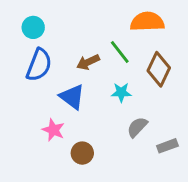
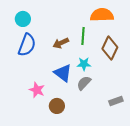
green line: (120, 52) -> (83, 36), turned 42
blue triangle: (72, 97) -> (63, 73), moved
gray semicircle: (137, 127) -> (84, 83), moved

